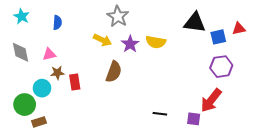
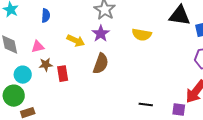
yellow arrow: (102, 40) -> (76, 41), moved
purple star: (130, 44) -> (101, 34), moved
cyan circle: (42, 88) -> (23, 75), moved

